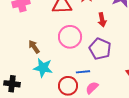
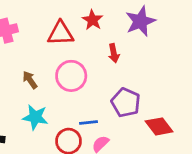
brown arrow: (34, 47) -> (30, 80), moved
purple pentagon: (100, 49) -> (126, 103), moved

